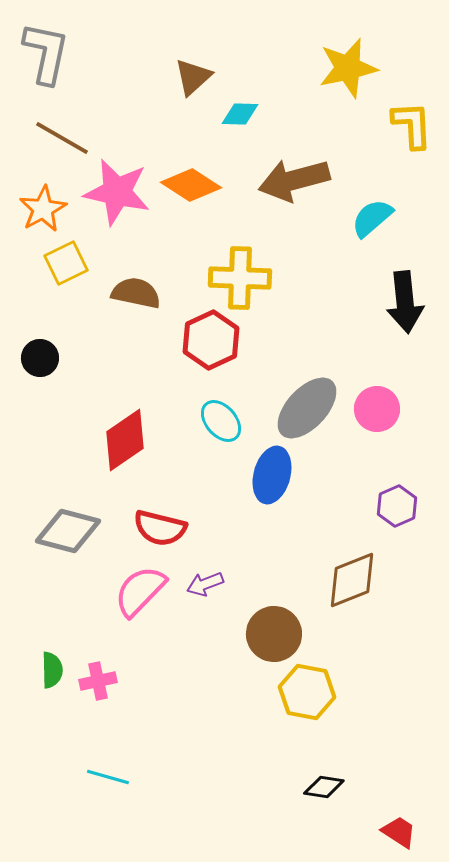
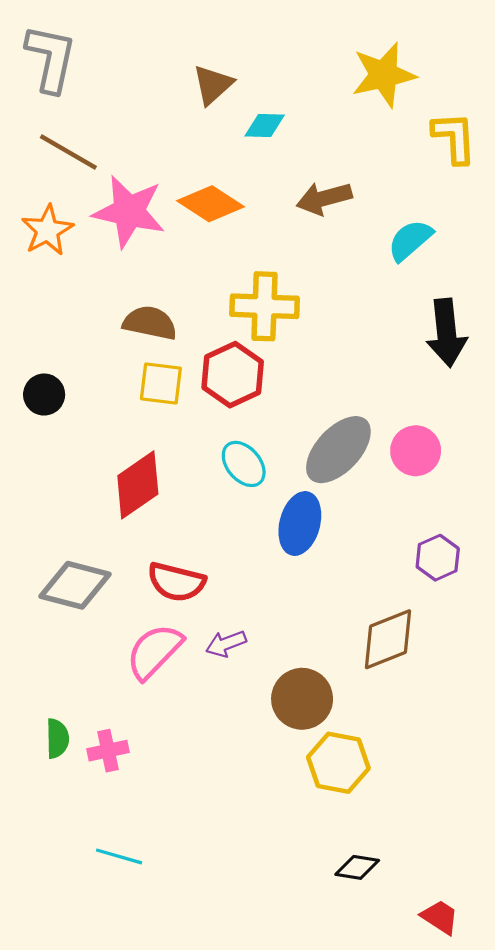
brown arrow: (294, 180) -> (324, 198), size x0.7
yellow square: (66, 263) -> (161, 384), moved, turned 33

